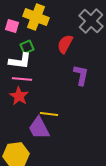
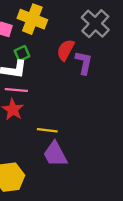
purple L-shape: (81, 75) -> (84, 63), moved
purple trapezoid: (39, 128) -> (55, 154), moved

